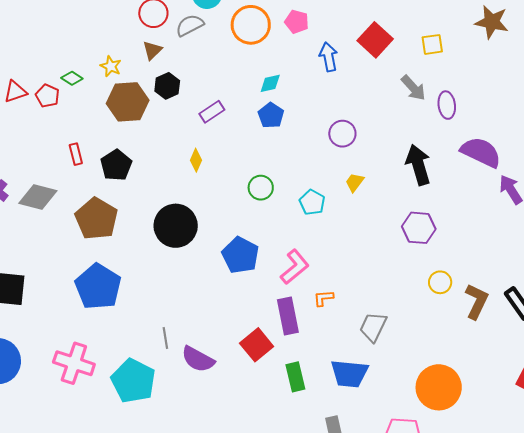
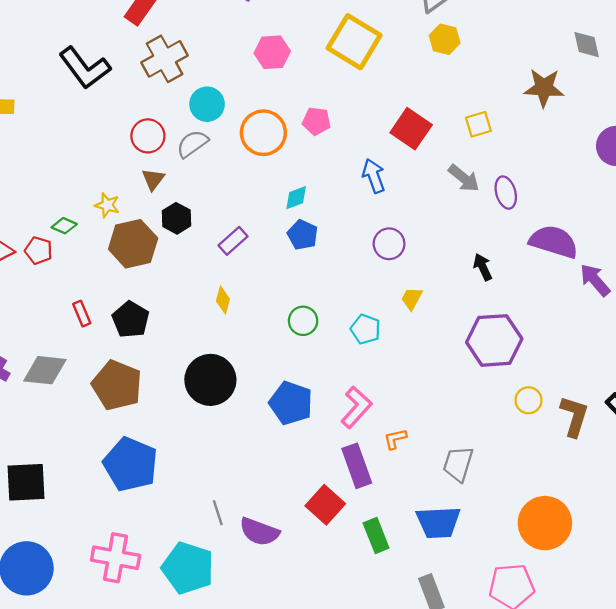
blue arrow: (329, 57) -> (374, 176), moved
black arrow: (418, 165) -> (483, 267), size x0.6
purple hexagon: (419, 228) -> (494, 340), size x1.4

